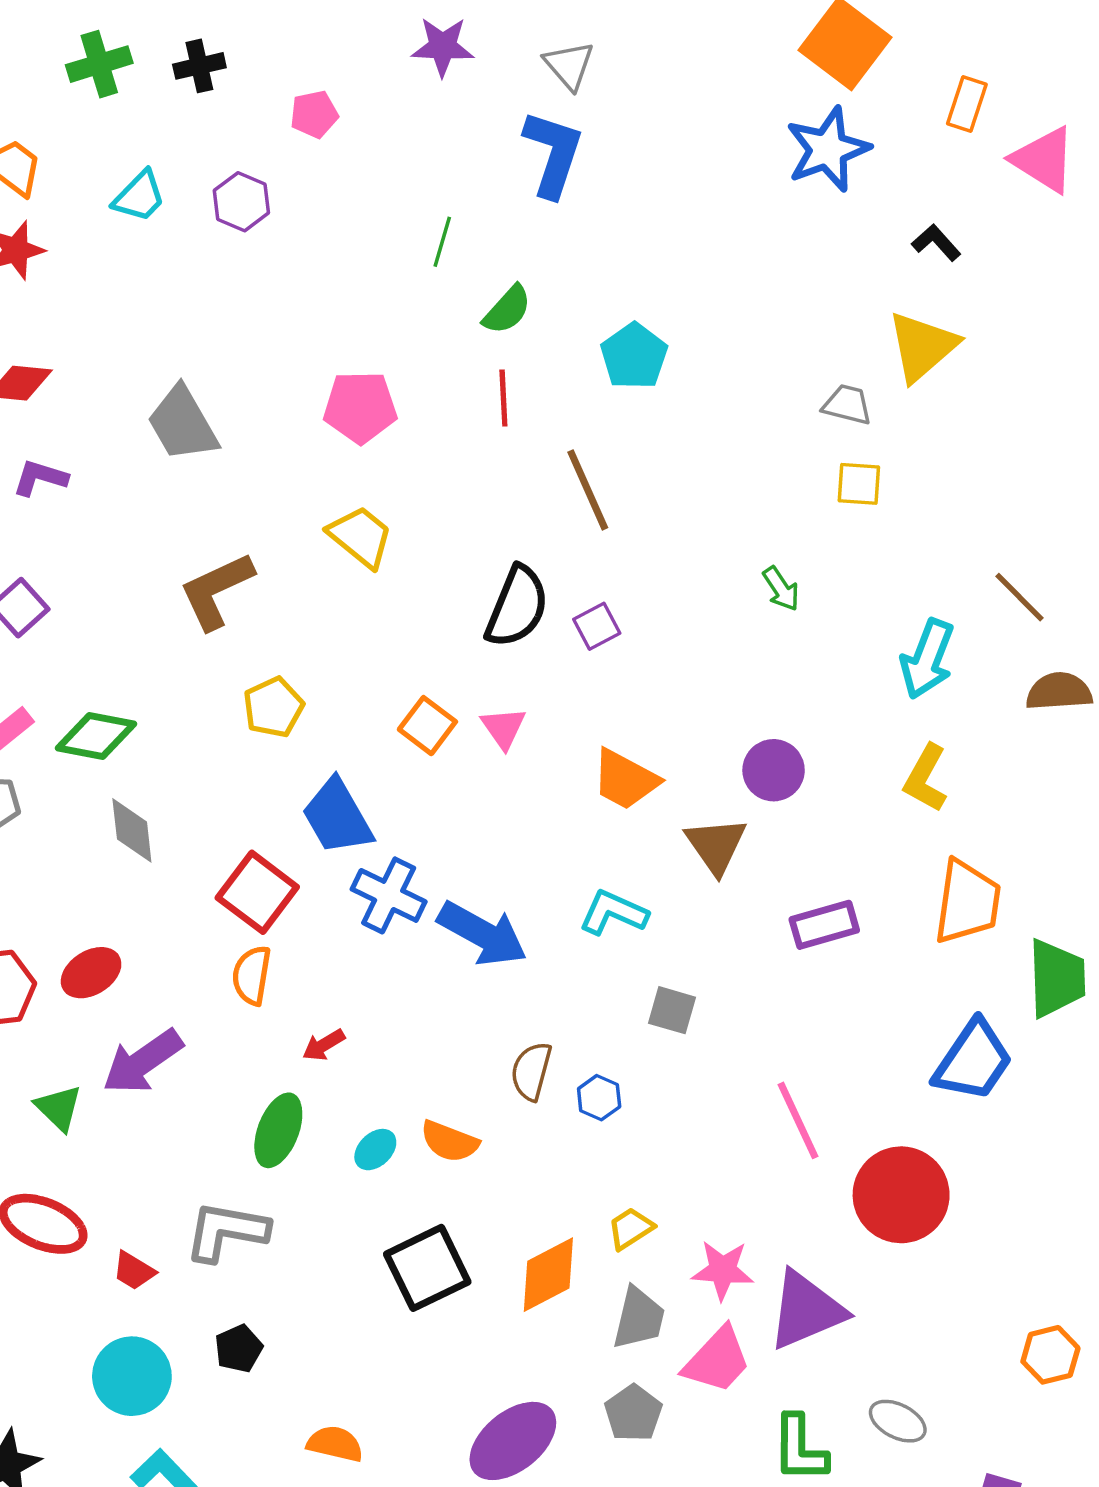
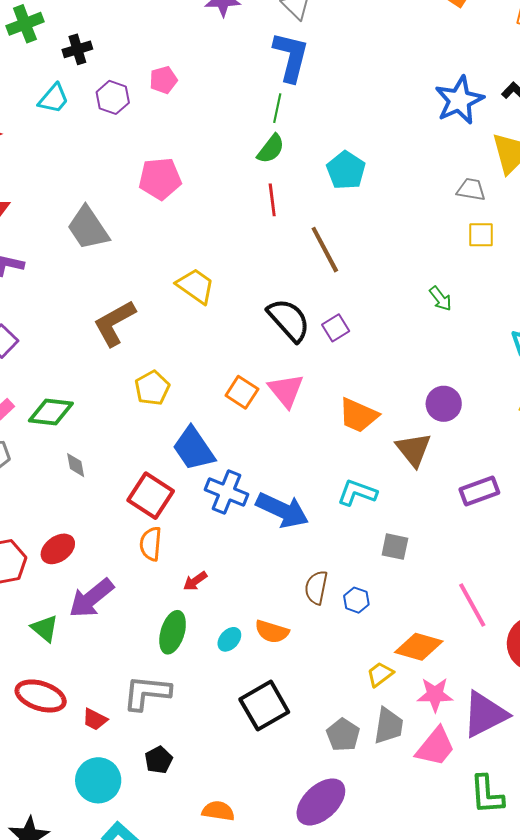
black cross: (199, 66) -> (77, 49), moved
pink pentagon: (314, 114) -> (163, 80), moved
blue star: (828, 149) -> (459, 100), moved
green line: (442, 242) -> (277, 108), moved
pink pentagon: (360, 407) -> (160, 179), moved
black semicircle: (517, 607) -> (289, 320), turned -60
pink triangle: (503, 728) -> (286, 390), size x1.4
gray diamond: (132, 830) -> (76, 465), size x0.7
orange diamond: (548, 1275) -> (419, 647), moved, turned 48
gray pentagon: (633, 1413) -> (343, 735), moved

